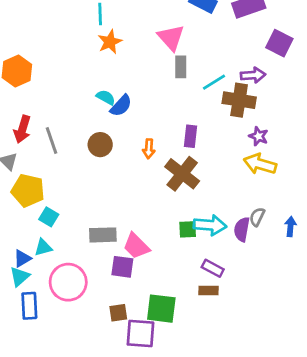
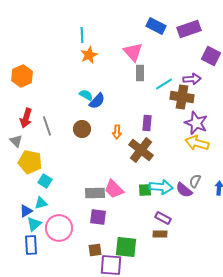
purple star: (259, 136) -> (196, 123), size x1.6
purple semicircle: (242, 229) -> (184, 190), turned -60
gray rectangle: (103, 235) -> (95, 193), moved
pink trapezoid: (136, 246) -> (114, 189), moved
cyan triangle: (20, 277) -> (34, 224), moved

